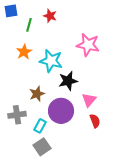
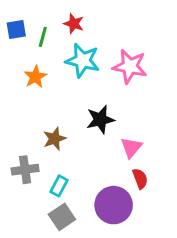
blue square: (11, 11) -> (16, 30), moved
cyan star: (51, 61) -> (83, 60), moved
purple circle: (61, 111) -> (114, 205), moved

